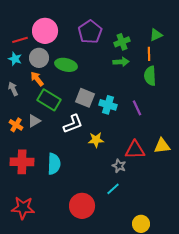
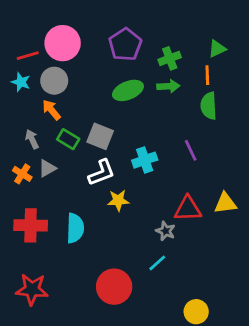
green ellipse: (66, 65) -> (128, 90), moved, turned -35
gray arrow: (13, 89) -> (32, 139), moved
gray square: (85, 98) -> (100, 136), moved
green rectangle: (49, 100) -> (68, 139), size x0.7
cyan cross: (108, 105) -> (145, 160), moved, turned -36
yellow star: (96, 140) -> (118, 200), moved

